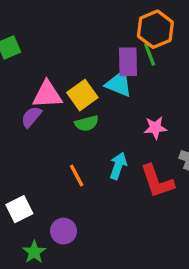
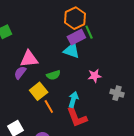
orange hexagon: (155, 29) -> (75, 18), moved
purple rectangle: (128, 62) -> (76, 37), turned 66
yellow square: (82, 95) -> (39, 91), moved
red L-shape: (157, 181) -> (77, 117), moved

